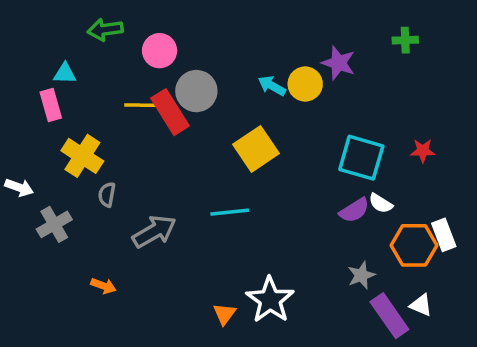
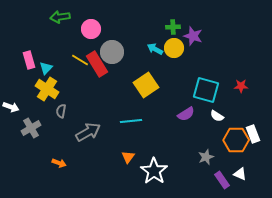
green cross: (405, 40) -> (173, 27), moved
cyan triangle: (65, 73) -> (46, 68), moved, turned -48
yellow line: (140, 105) -> (80, 60), turned 30
purple semicircle: (354, 210) -> (186, 114), moved
orange triangle: (224, 314) -> (128, 157), moved
purple rectangle: (389, 316) -> (222, 180), size x0.7

